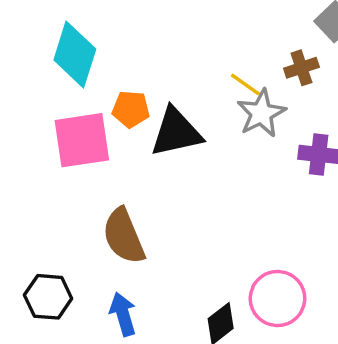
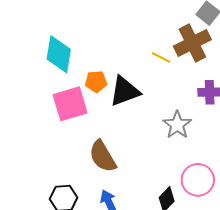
brown cross: (301, 68) -> (192, 43), size x1.8
gray star: (261, 113) -> (177, 125), moved

